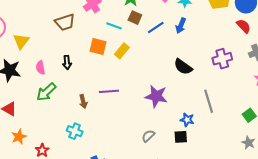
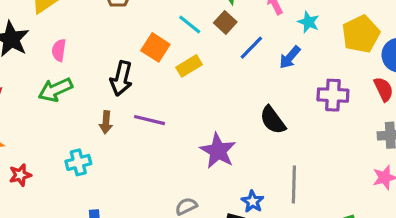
blue line: (156, 28) -> (251, 48), turned -30
purple cross: (222, 59) -> (333, 95), moved
black arrow: (67, 62) -> (121, 78), moved, size x1.5
cyan cross: (75, 131) -> (78, 162), turned 35

